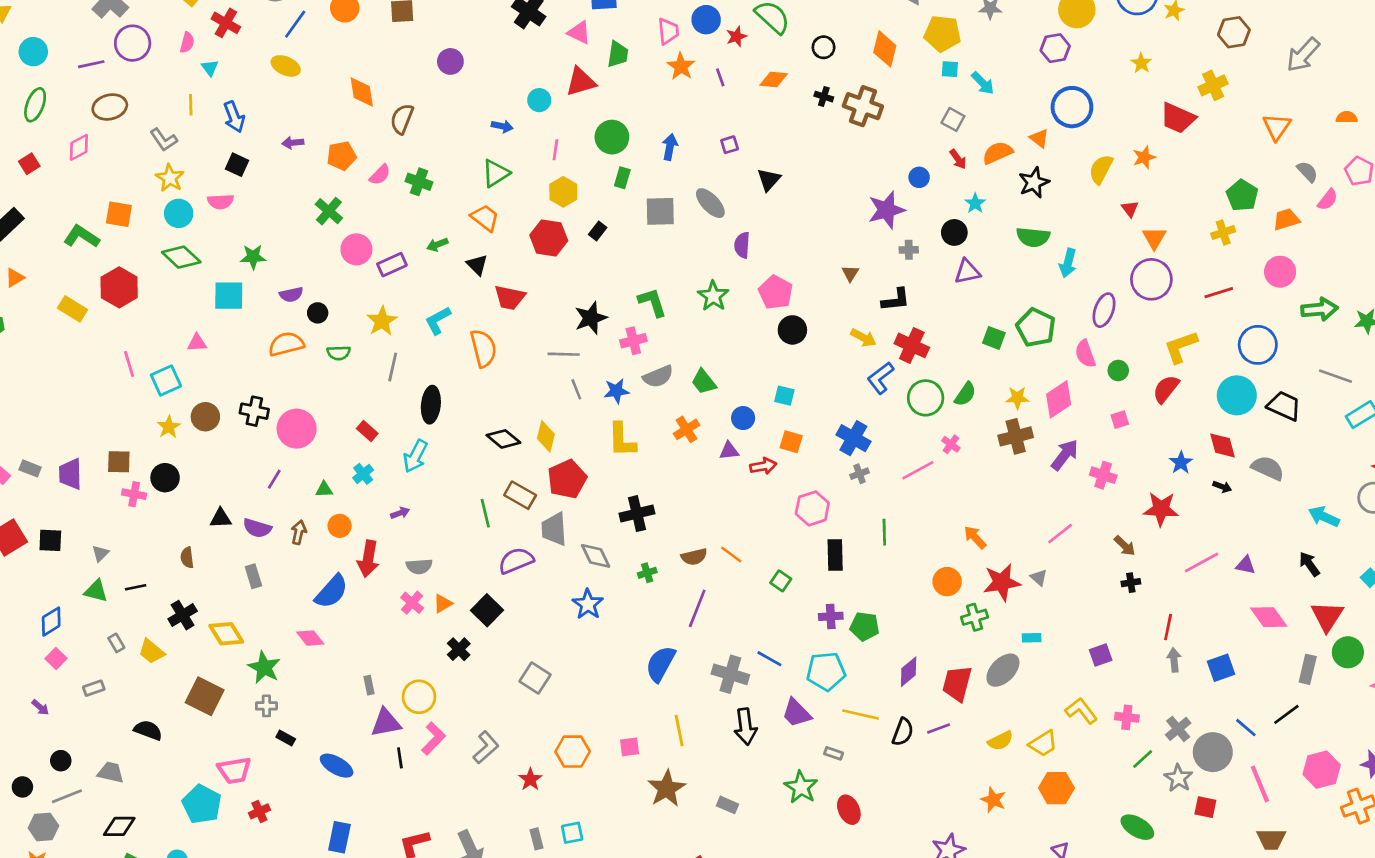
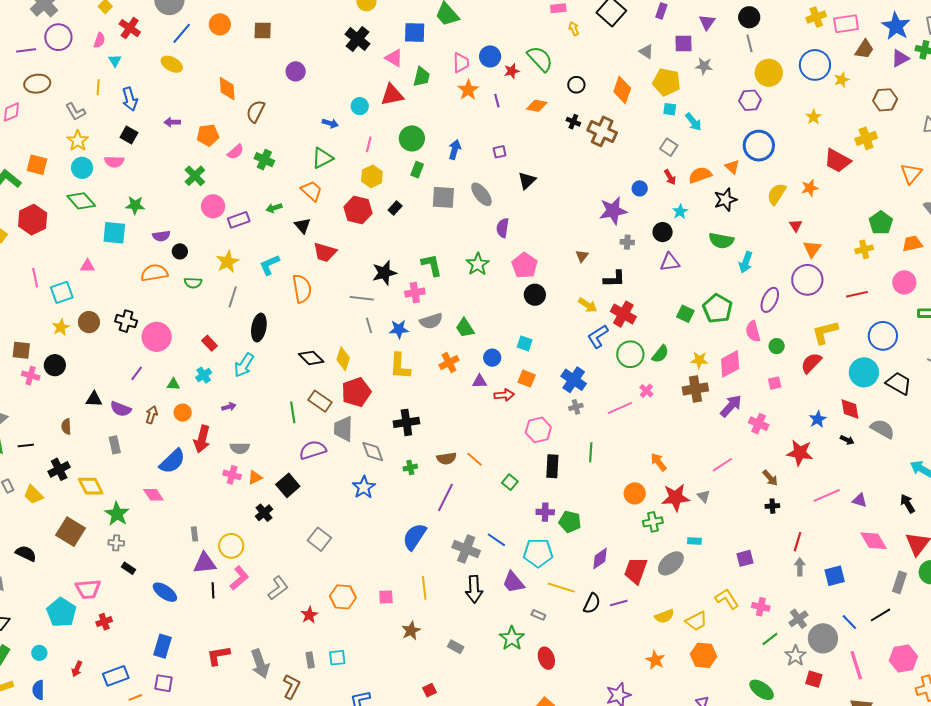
pink cross: (412, 603) -> (232, 475), turned -30
brown star: (667, 789) -> (411, 631), size x0.7

